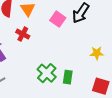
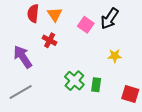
yellow star: (97, 53) -> (115, 56), moved

